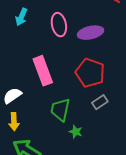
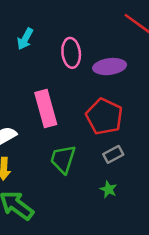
green star: (76, 132) -> (108, 189), moved

